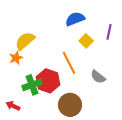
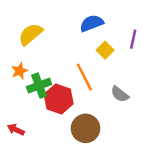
yellow semicircle: (25, 41) -> (30, 34), moved
green cross: (32, 85) -> (39, 86), moved

